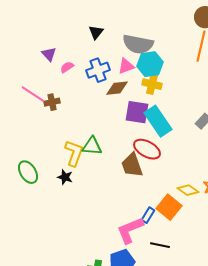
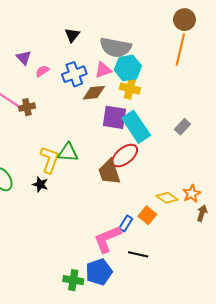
red ellipse: (147, 149) -> (125, 156), turned -68
orange square: (169, 207) -> (147, 215), size x0.7

